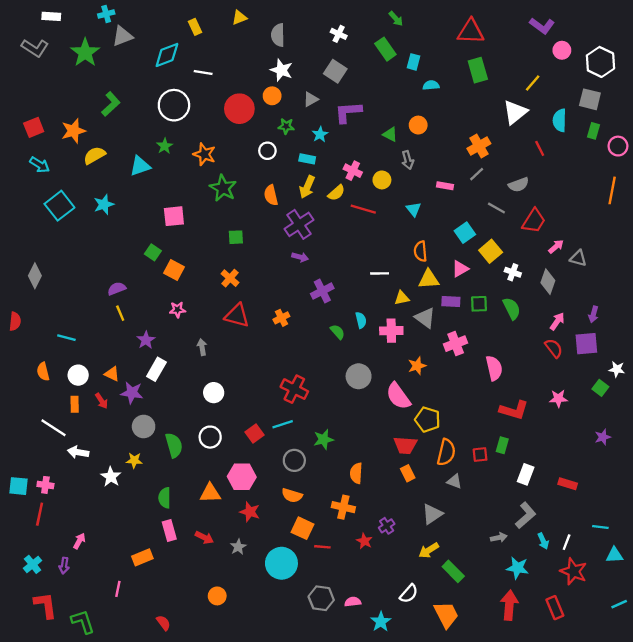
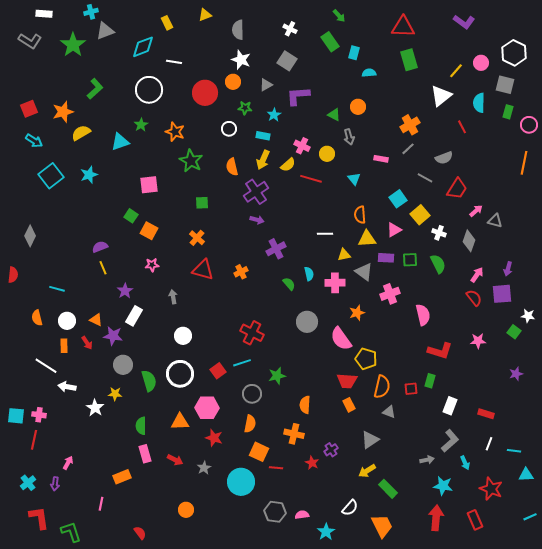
pink circle: (562, 50) -> (481, 63), moved
white circle: (210, 437) -> (180, 374), size x1.4
orange semicircle: (292, 495) -> (250, 424), turned -96
white line: (567, 542) -> (489, 444), moved

